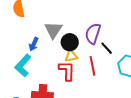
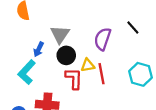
black circle: (70, 42) -> (66, 55), moved
black line: (107, 48) -> (133, 27), moved
yellow triangle: (71, 56) -> (88, 65), moved

